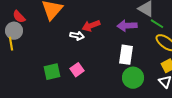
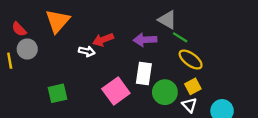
gray circle: (14, 31) -> (27, 49), moved
pink square: (77, 70) -> (116, 91), moved, size x1.6
green circle: (133, 78) -> (165, 92), moved

